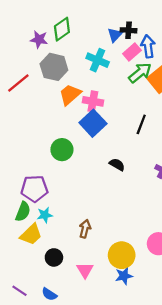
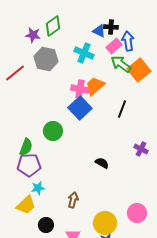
blue triangle: (115, 35) -> (99, 31), turned -48
green arrow: (140, 73) -> (121, 64), turned -105
orange trapezoid: (70, 95) -> (95, 86), moved
black semicircle: (117, 165) -> (102, 163), moved
green semicircle: (23, 212) -> (26, 147), moved

